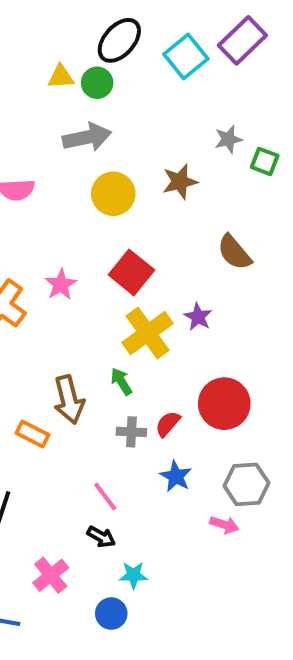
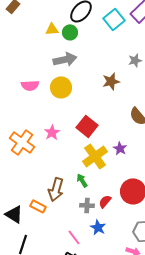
yellow circle: (113, 194) -> (61, 87), moved
brown arrow: (69, 400) -> (56, 189), turned 30
blue star: (176, 476) -> (98, 227), moved

